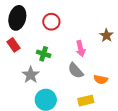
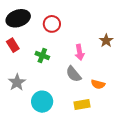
black ellipse: (17, 18) -> (18, 18), turned 55
gray star: (31, 75) -> (17, 82), moved

